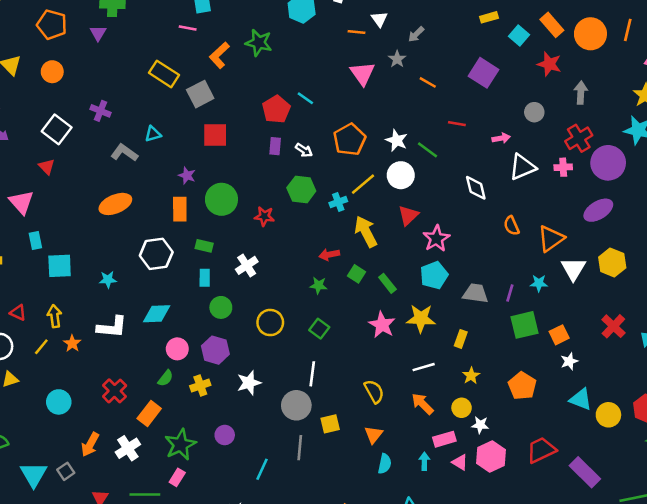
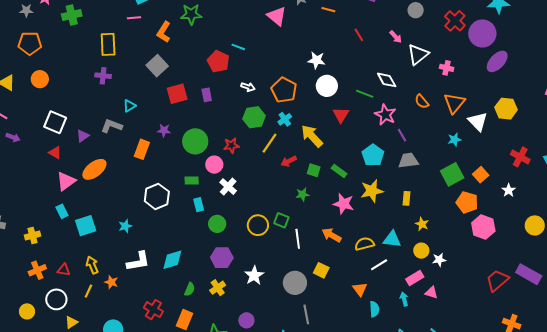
purple triangle: (98, 33) -> (83, 136), moved, turned 40
yellow rectangle: (164, 74) -> (108, 44), moved, turned 70
purple cross: (100, 111) -> (103, 76), moved
red line: (457, 124) -> (359, 35), turned 64
pink arrow: (501, 138) -> (396, 37), turned 72
orange pentagon: (350, 140) -> (284, 90), moved
purple rectangle: (275, 146) -> (207, 95), moved
green line: (427, 150) -> (365, 94), moved
pink cross: (563, 167) -> (447, 68), moved, turned 32
yellow line: (363, 184) -> (270, 143), moved
pink triangle: (21, 202) -> (66, 181), moved, turned 50
orange ellipse: (115, 204) -> (94, 169), moved
orange rectangle: (180, 209) -> (142, 149), moved, turned 36
purple ellipse: (598, 210) -> (497, 61), moved
pink star: (436, 239) -> (385, 115), moved
green star: (318, 285) -> (302, 194), moved
purple line: (510, 293) -> (402, 135), moved, turned -32
cyan diamond: (157, 314) -> (172, 260), moved
green square: (319, 329) -> (281, 220), moved
pink circle: (177, 349) -> (214, 165), moved
white star: (569, 361) -> (509, 190), moved
white line: (424, 367) -> (379, 265), moved
white line: (312, 374) -> (298, 239), moved
orange pentagon: (522, 386) -> (467, 202), moved
yellow semicircle: (374, 391) -> (364, 244), moved, turned -60
cyan triangle: (581, 399) -> (392, 239), moved
orange arrow: (422, 404) -> (332, 235), moved
yellow square: (330, 424) -> (321, 270), moved, turned -35
red trapezoid: (541, 450) -> (497, 280), moved
pink hexagon: (491, 457) -> (483, 227), moved

